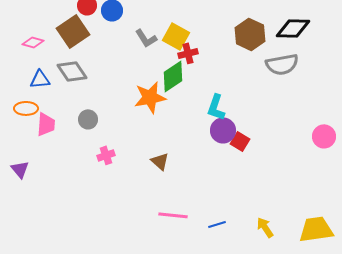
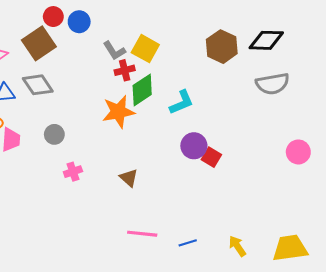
red cross: (188, 53) -> (125, 70), moved
gray semicircle: (282, 64) -> (272, 84), moved
cyan L-shape: (216, 107) -> (181, 102), moved, turned -132

